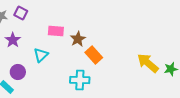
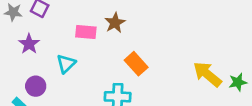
brown star: (78, 39) -> (115, 23), moved

